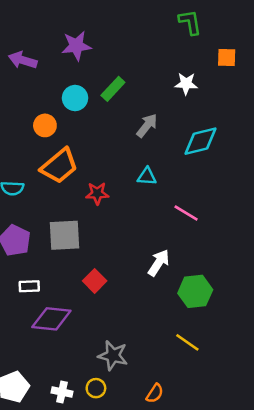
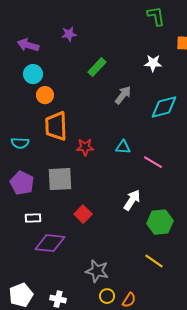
purple star: (76, 46) -> (69, 34), size x0.7
cyan circle: (75, 98) -> (33, 74), moved
orange trapezoid: (59, 166) -> (56, 126), turned 128
cyan triangle: (147, 176) -> (123, 147), moved
yellow circle: (96, 388) -> (107, 296), moved

